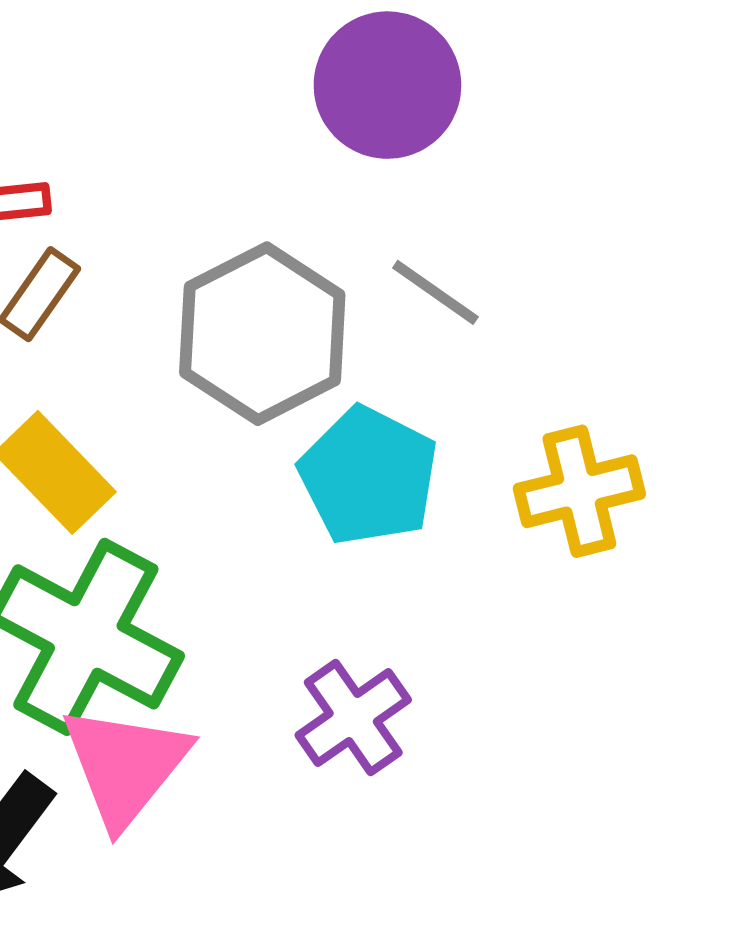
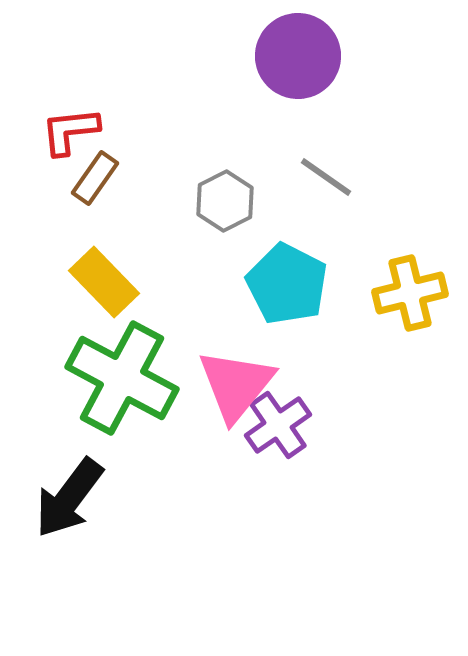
gray hexagon: (262, 334) -> (225, 201), size x0.6
pink triangle: (125, 765) -> (236, 385), moved

